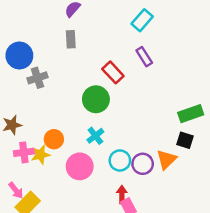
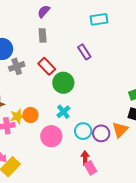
cyan rectangle: (142, 20) -> (99, 19), turned 42
purple rectangle: (144, 57) -> (84, 52), moved
red rectangle: (113, 72) -> (47, 66), moved
yellow star: (40, 155) -> (18, 116), moved

